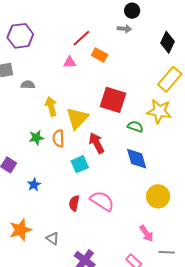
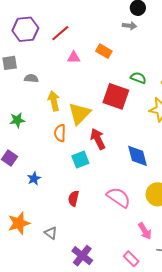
red line: (81, 38) -> (60, 33), moved
green semicircle: (135, 127) -> (138, 78), moved
green star: (36, 138) -> (17, 120), moved
pink semicircle: (102, 201) -> (119, 197), moved

